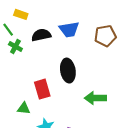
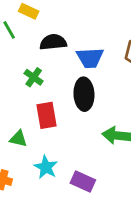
blue trapezoid: (69, 29) -> (90, 58), moved
green cross: (15, 47) -> (34, 77), moved

